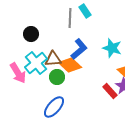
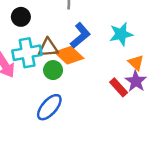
cyan star: (112, 48) -> (121, 34), turned -30
cyan cross: (36, 63) -> (27, 53), turned 30

